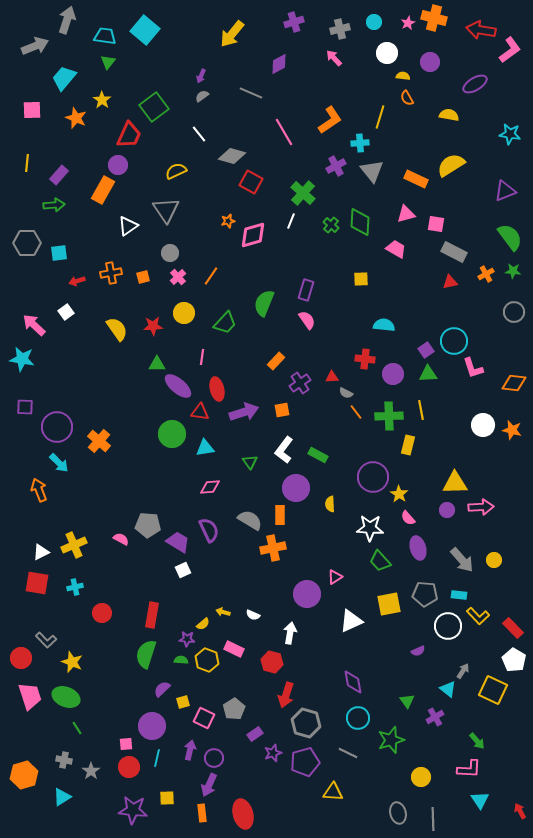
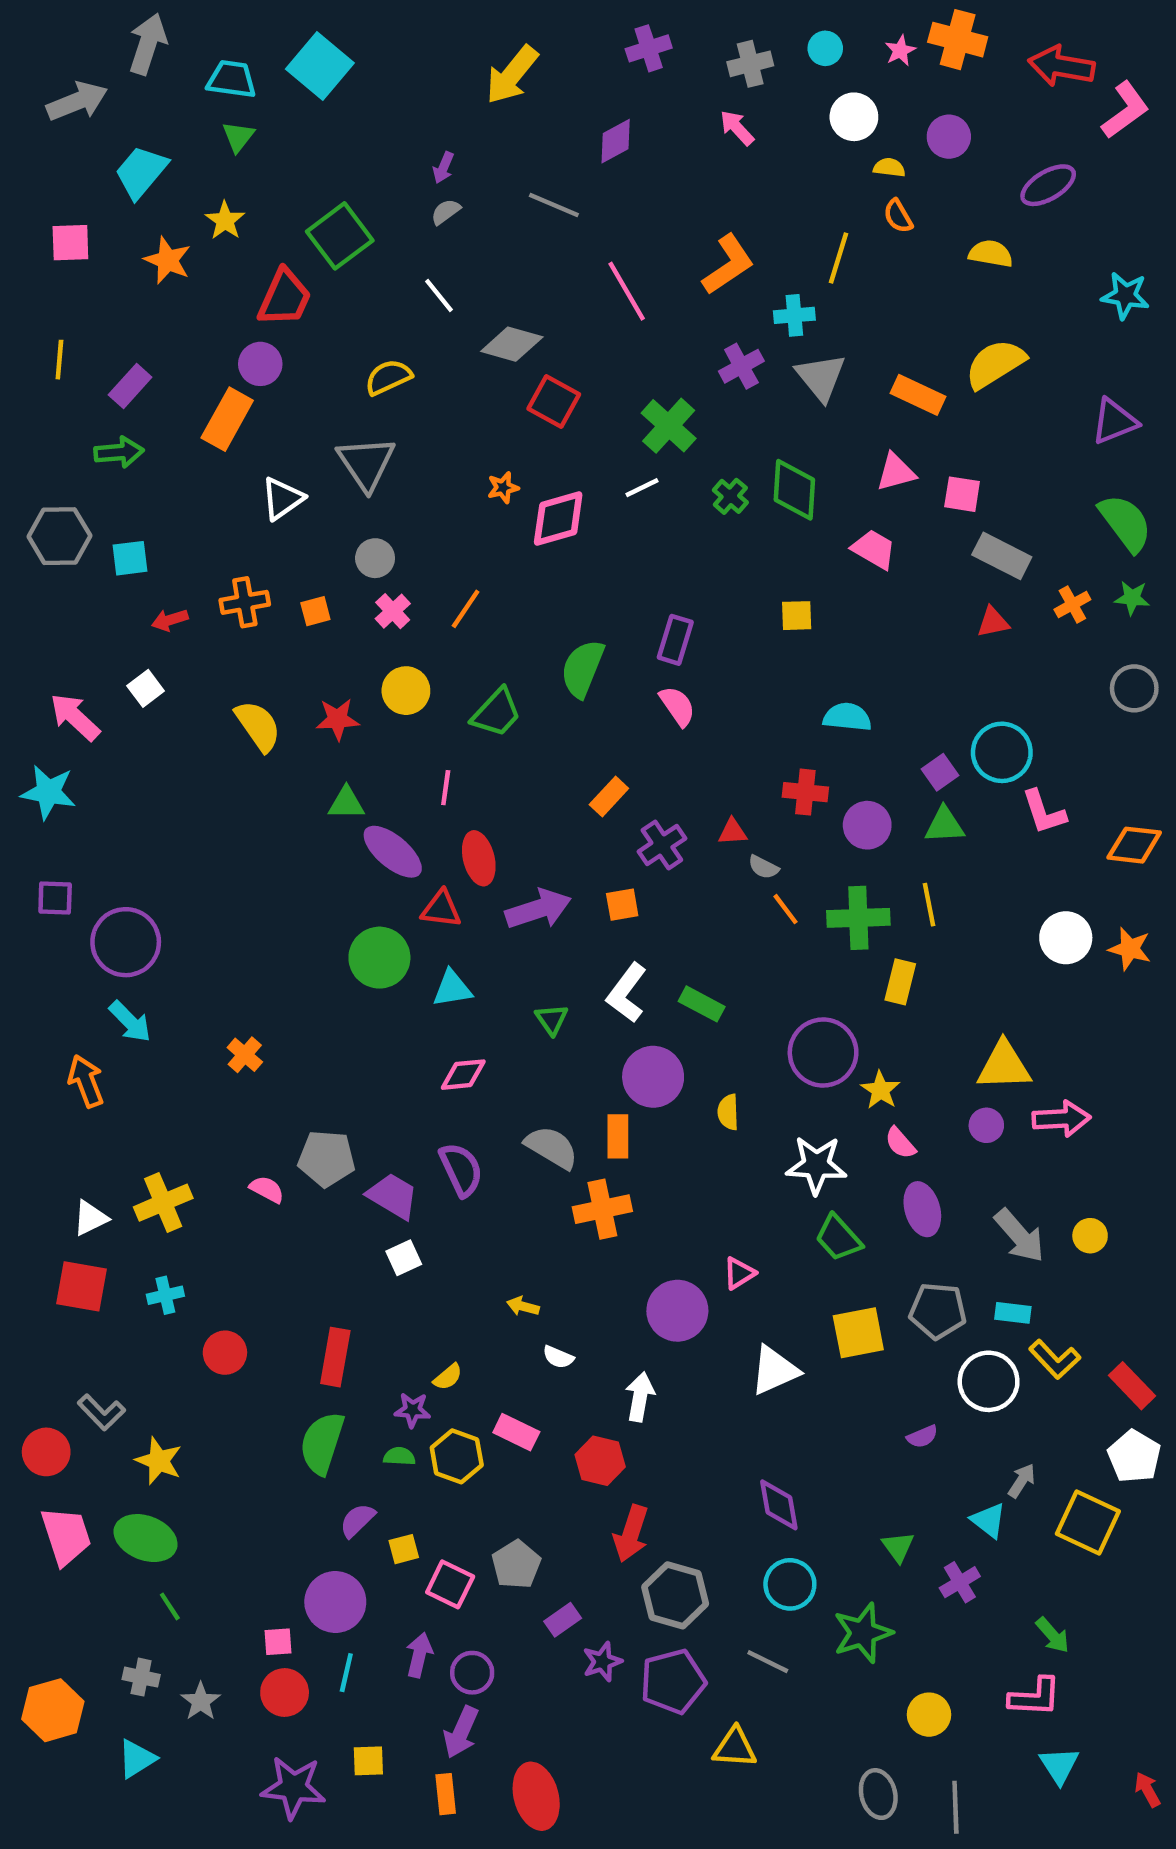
white line: (291, 221) -> (642, 488), turned 42
orange cross: (99, 441) -> (245, 1055), moved, size x0.7
yellow arrow: (223, 612) -> (523, 1306), moved

